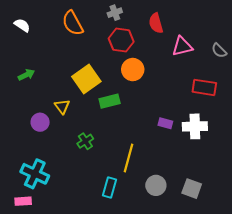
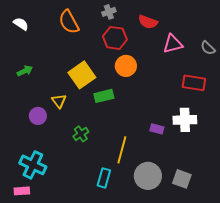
red semicircle: (156, 23) -> (148, 22), turned -54
purple rectangle: (165, 123) -> (157, 129), moved
gray circle: (156, 185) -> (148, 176), size x1.4

